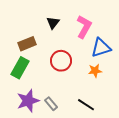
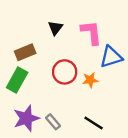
pink L-shape: (84, 27) -> (91, 32), turned -35
orange star: (95, 71) -> (90, 80), moved

